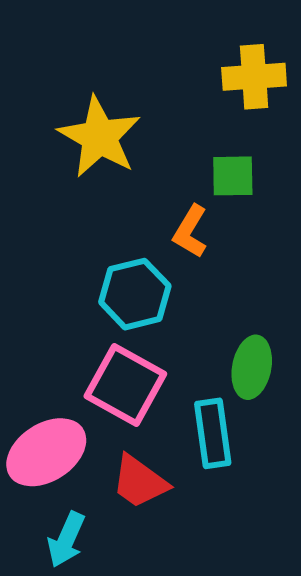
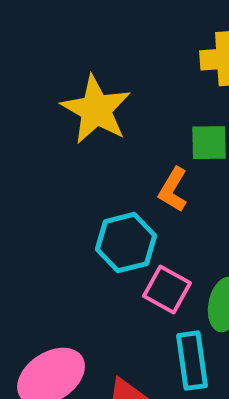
pink square: (125, 385) -> (167, 290), moved, size x0.7

